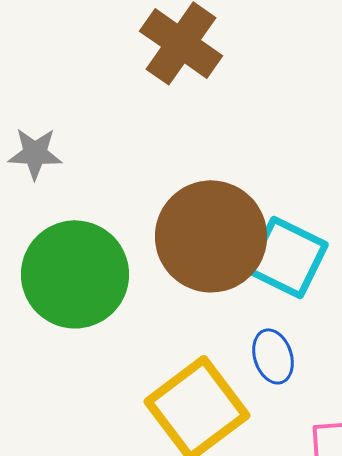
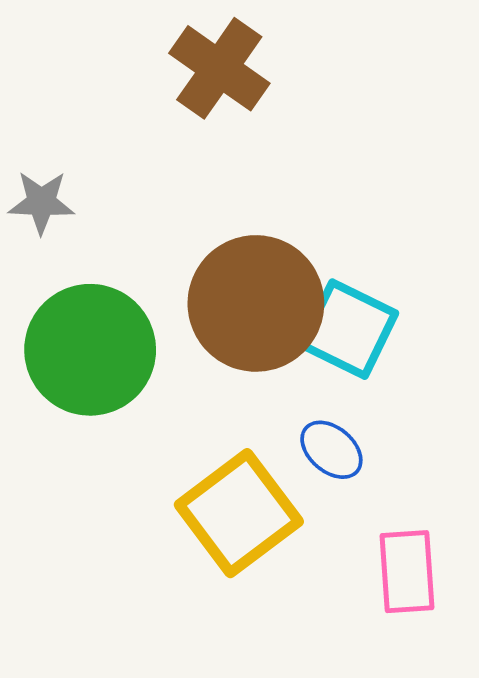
blue ellipse: (273, 356) -> (331, 450), turned -32

